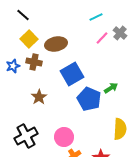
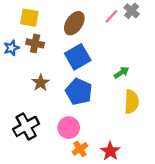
yellow square: (29, 39) -> (29, 18), turned -36
brown ellipse: (56, 44) -> (74, 23), moved, turned -45
blue pentagon: (89, 99) -> (79, 92), moved
yellow semicircle: (120, 129) -> (132, 102), moved

